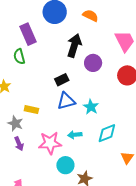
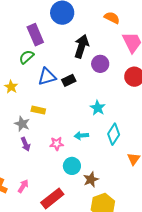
orange semicircle: (90, 16) -> (112, 18), moved
green semicircle: (19, 57) -> (27, 57), turned 63
blue triangle: (66, 101) -> (47, 77), moved
cyan diamond: (107, 133) -> (114, 134), turned -35
pink star: (50, 143) -> (57, 144), size x0.6

